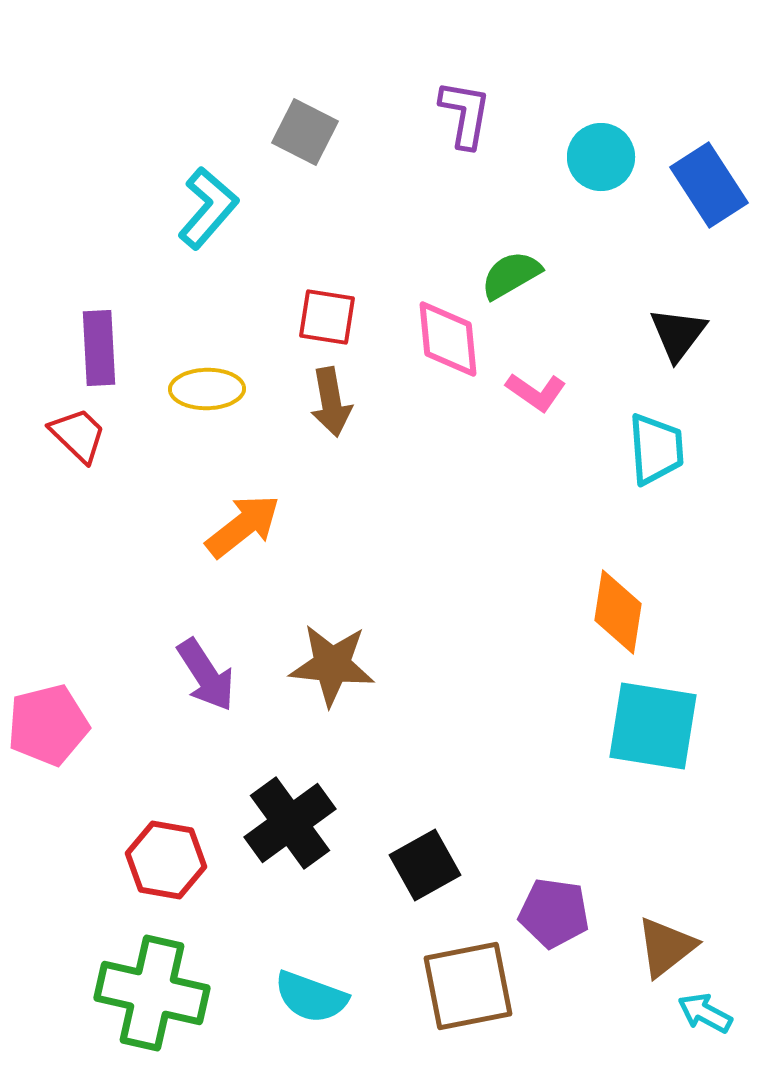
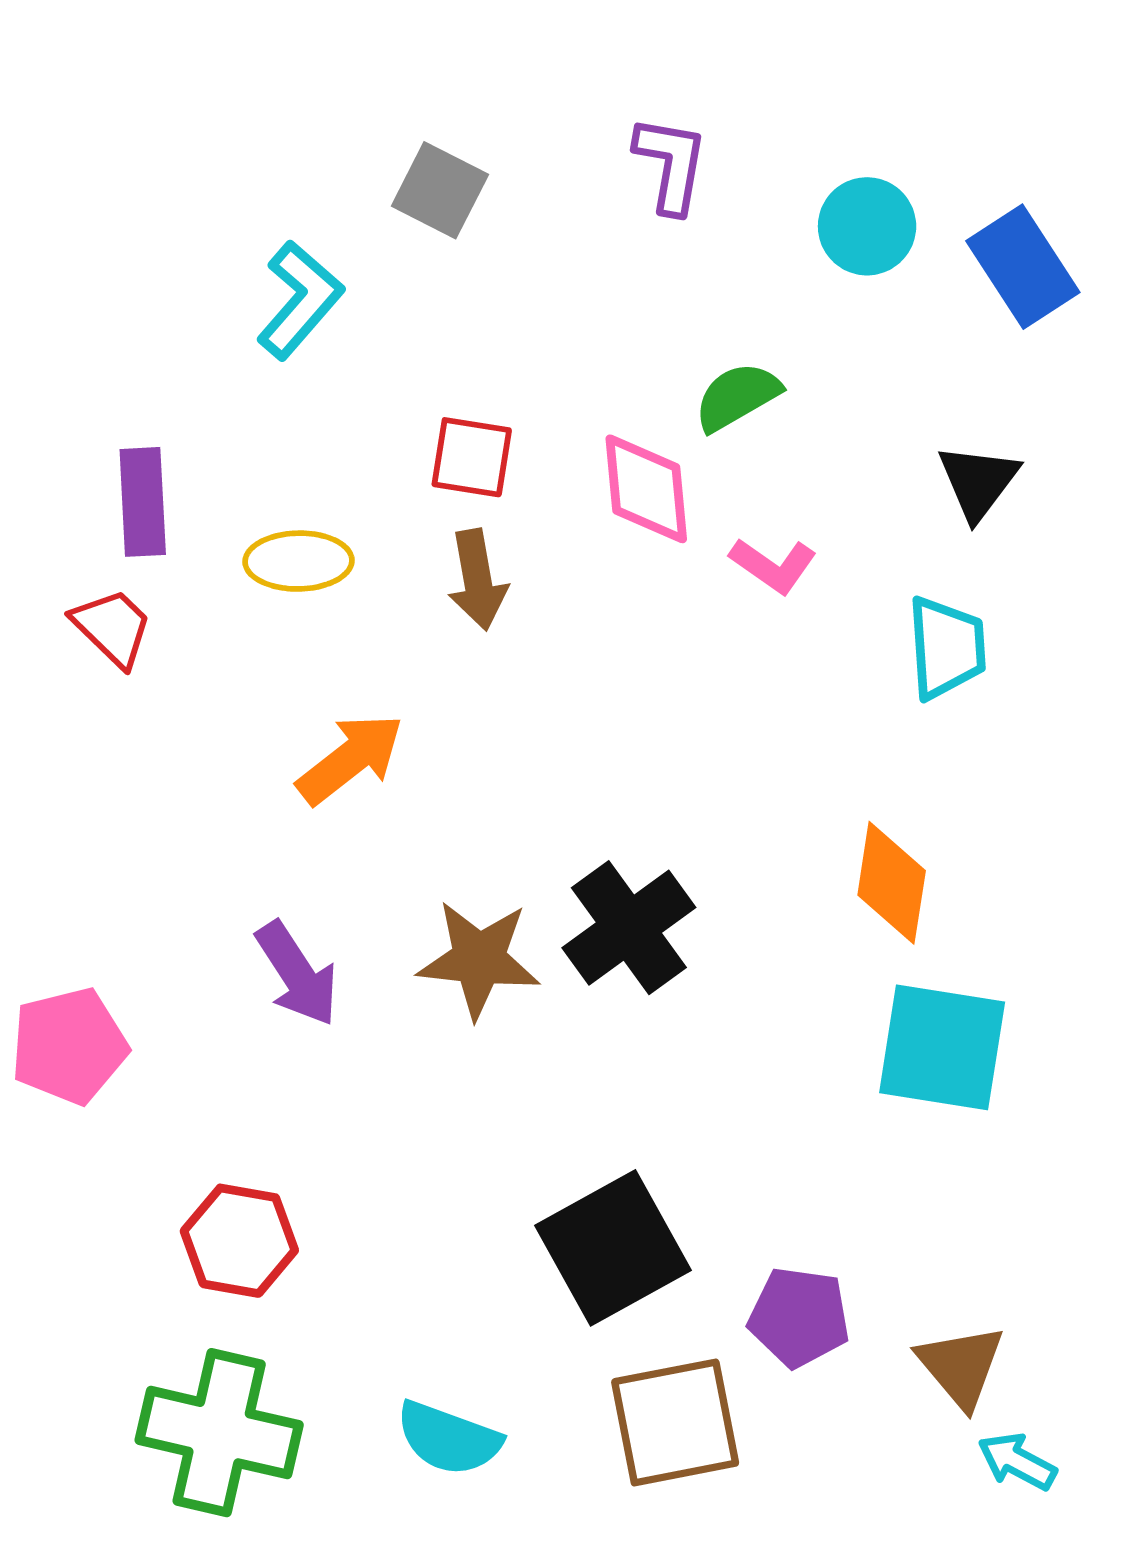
black cross: (290, 823) -> (629, 928), moved
black square: (425, 865) -> (613, 1248), size x1.5
brown triangle: (666, 947) -> (961, 1366), turned -32

